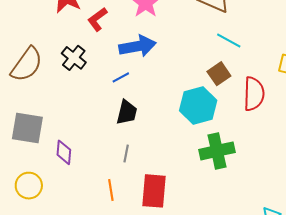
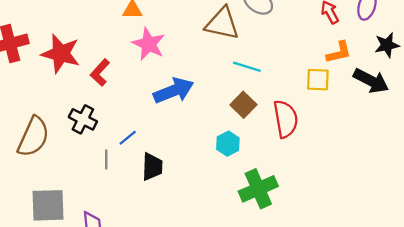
blue arrow: (138, 46) -> (174, 91), moved
blue line: (121, 77) -> (128, 138), moved
cyan hexagon: (198, 105) -> (228, 144), size x0.6
gray line: (126, 154) -> (106, 159), moved

